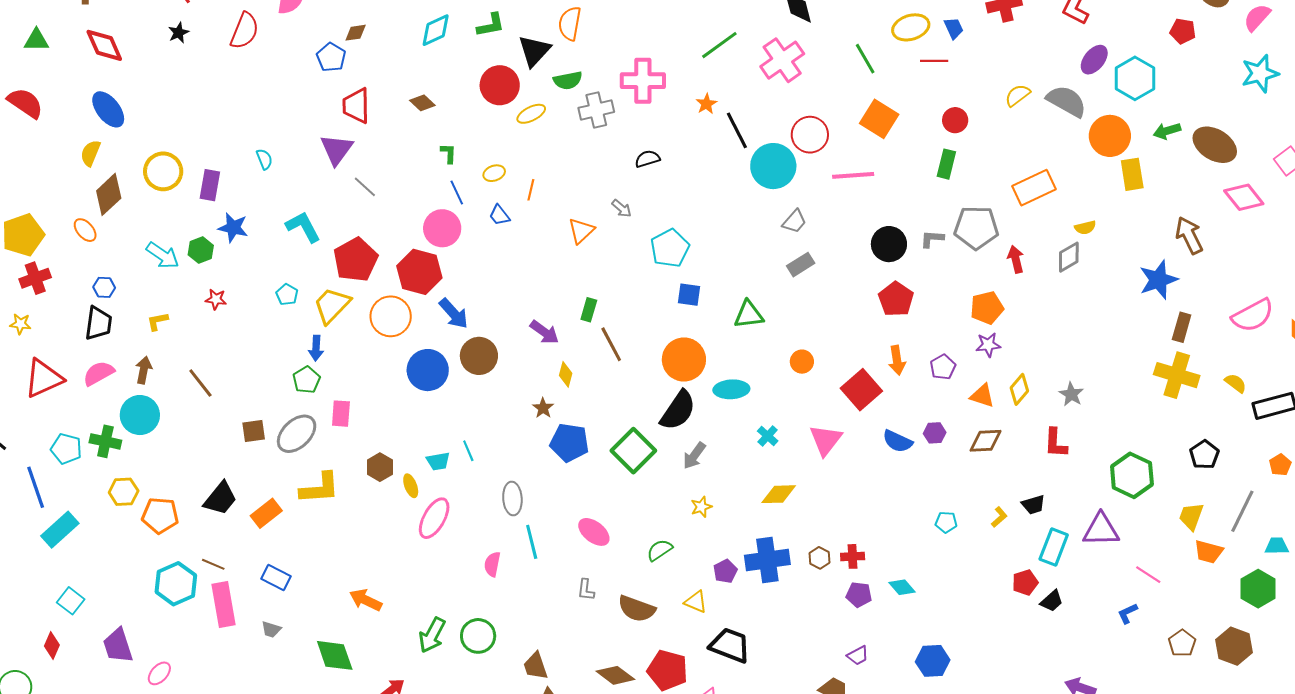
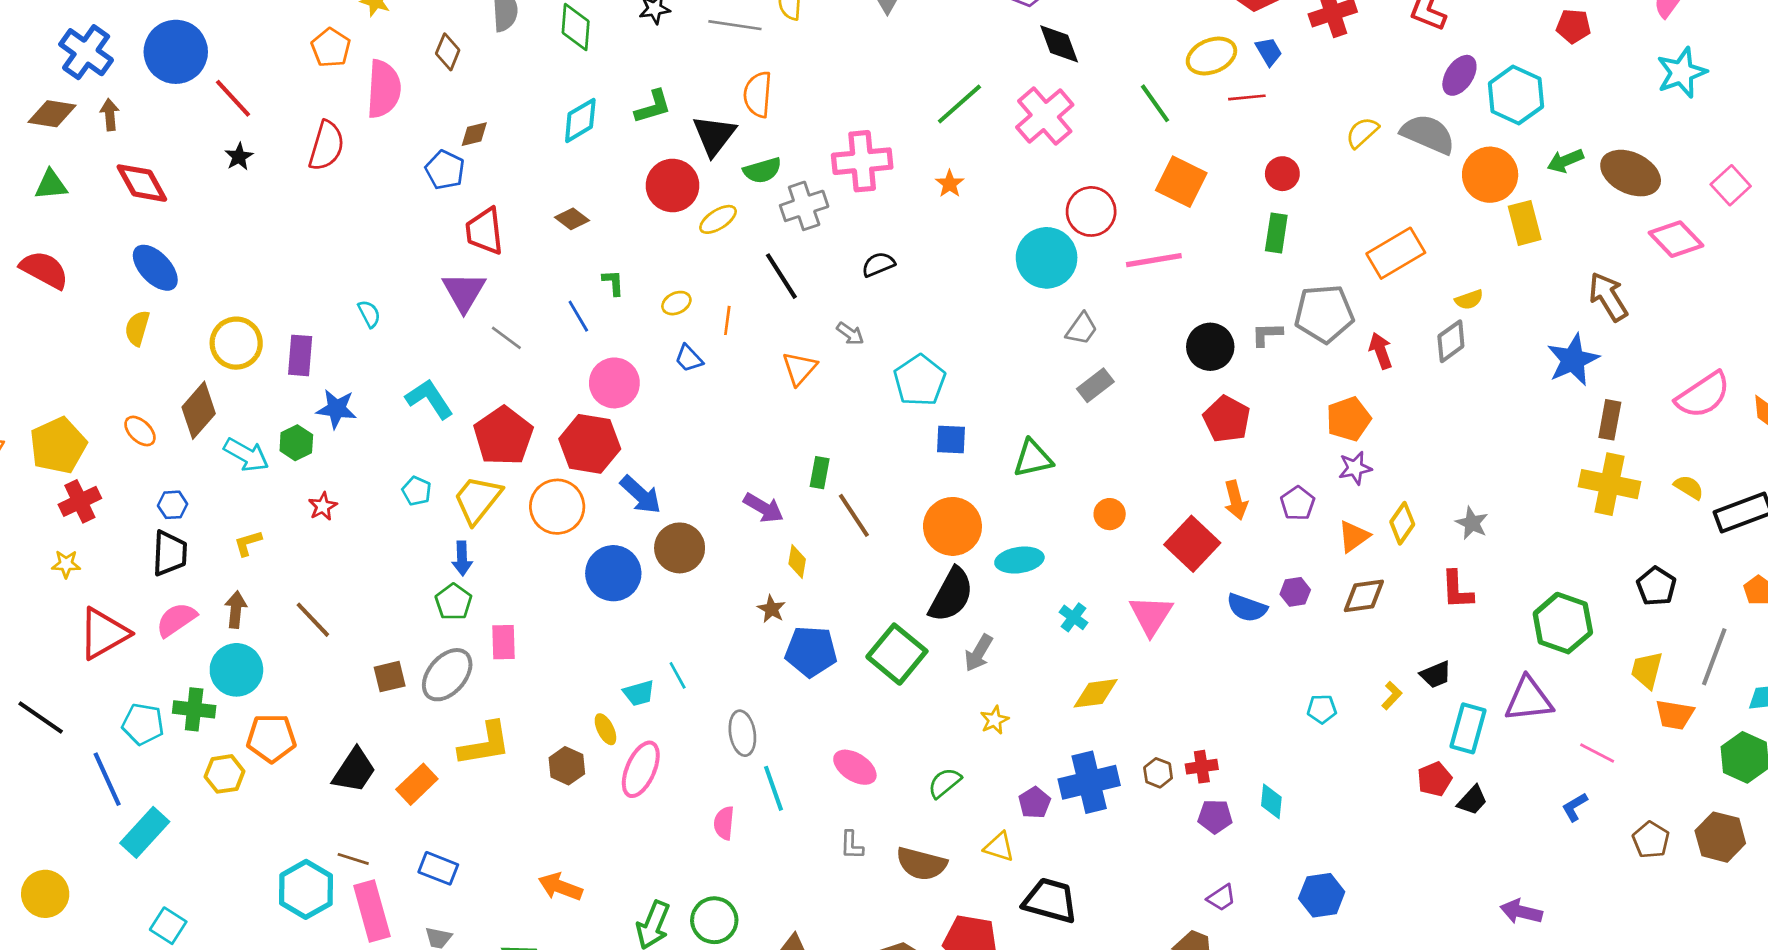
black line: (737, 130) -> (781, 276), moved
blue line: (457, 193) -> (578, 316), moved
brown diamond: (109, 194) -> (199, 410), moved
red star: (216, 299) -> (323, 506), turned -30
orange triangle: (982, 396) -> (1354, 536), turned -48
brown hexagon: (380, 467) -> (567, 766), moved
orange pentagon: (160, 515) -> (271, 738), moved
cyan diamond: (902, 587) -> (1271, 801), turned 52

